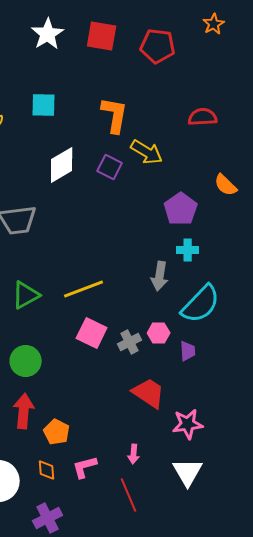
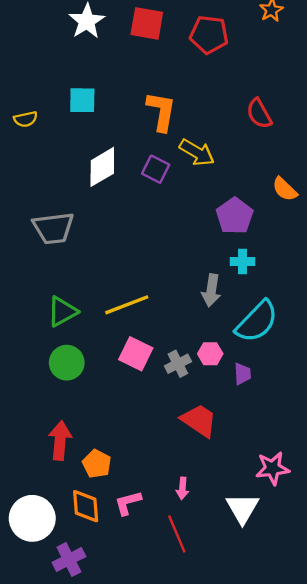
red semicircle: (203, 117) -> (259, 114), turned -116
green circle: (26, 361) -> (67, 363), moved
pink star: (188, 424) -> (272, 468), moved
orange diamond: (47, 470) -> (86, 506), size x1.5
purple cross: (48, 518) -> (69, 559), moved

